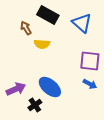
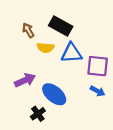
black rectangle: (48, 15) -> (61, 26), moved
blue triangle: (82, 23) -> (72, 53), moved, turned -45
purple arrow: (16, 89) -> (25, 80), moved

